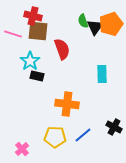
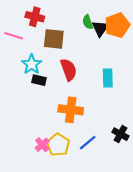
brown square: (38, 31) -> (54, 39), moved
red semicircle: (62, 49) -> (69, 70), moved
yellow pentagon: (55, 137) -> (58, 145), turned 30
pink cross: (22, 149) -> (42, 145), moved

